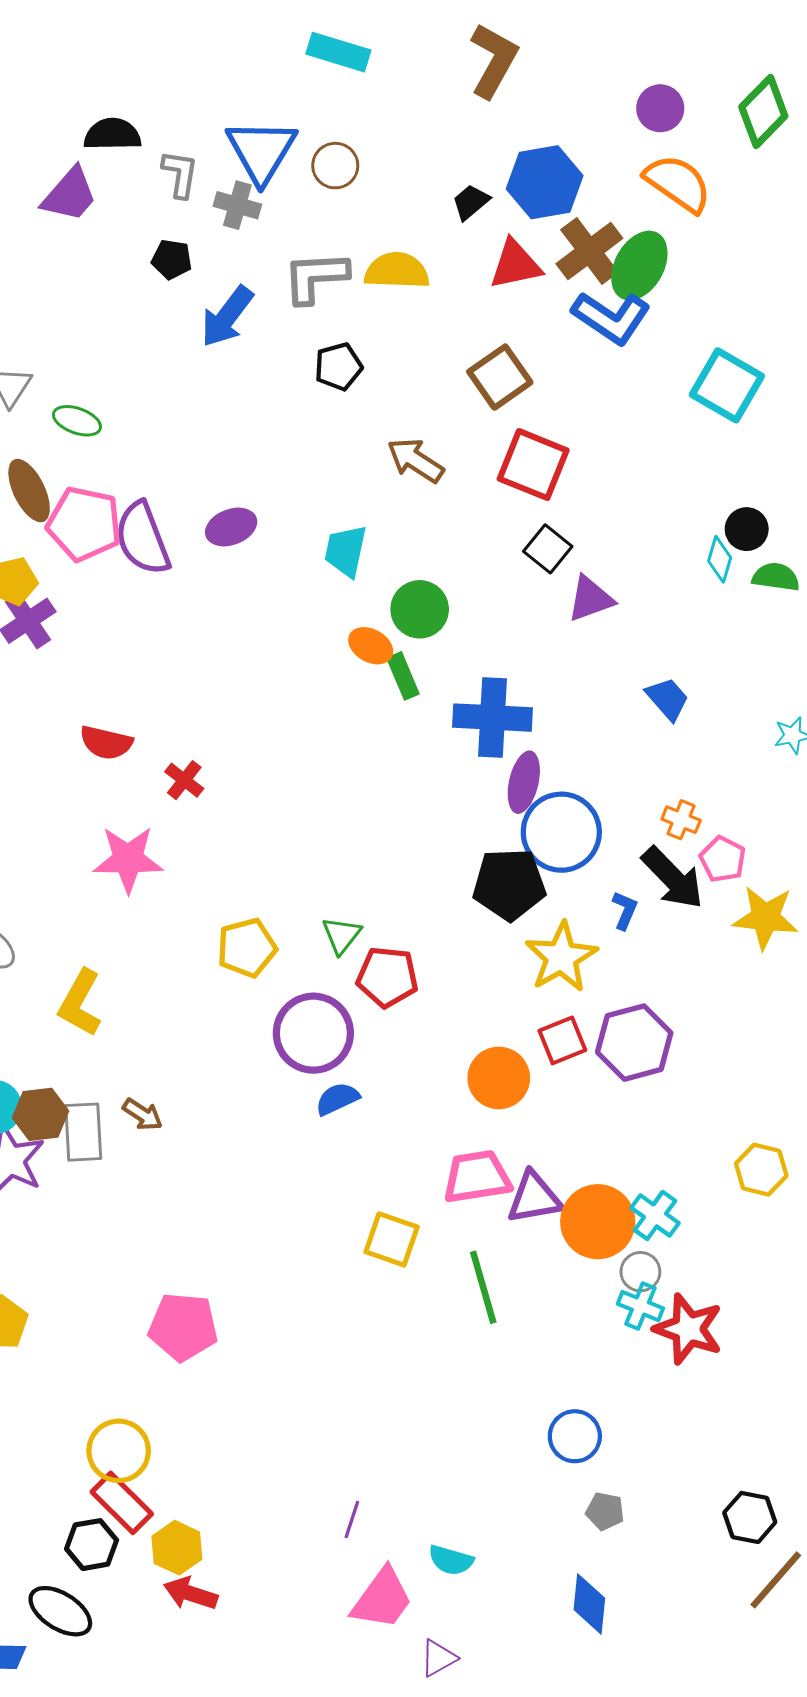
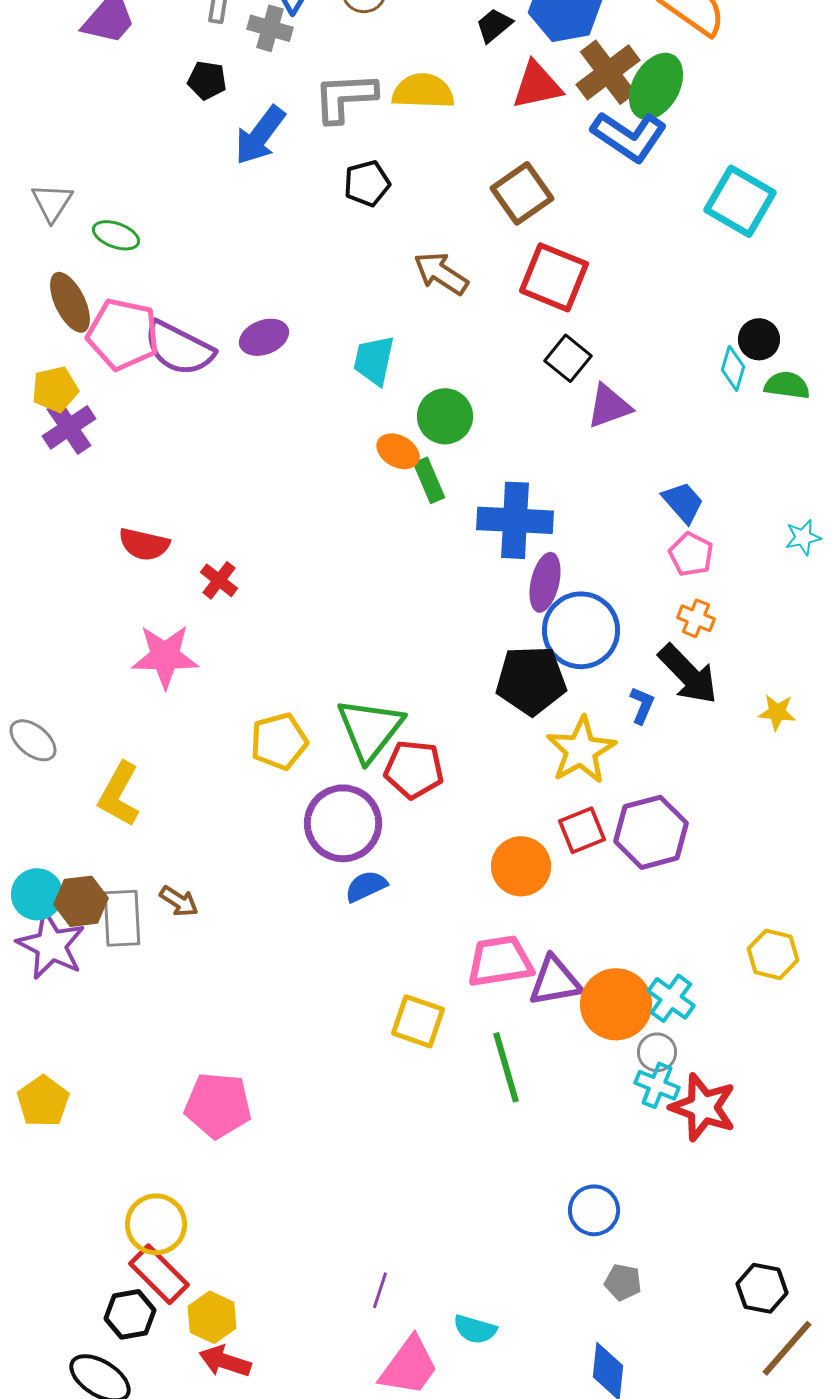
purple semicircle: (143, 538) -> (179, 348), turned -42
pink pentagon: (723, 859) -> (691, 554), moved
yellow star: (765, 918) -> (777, 712), size x0.6
green triangle: (342, 935) -> (370, 729), size x1.8

